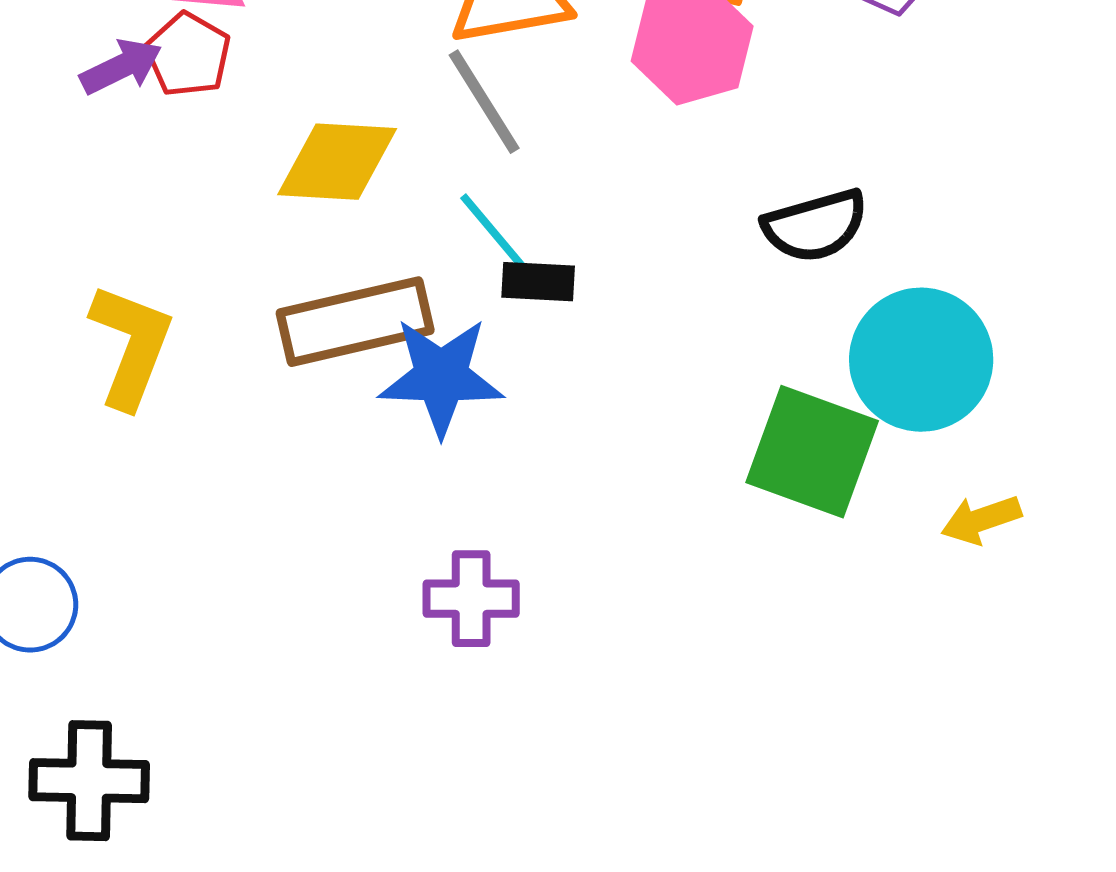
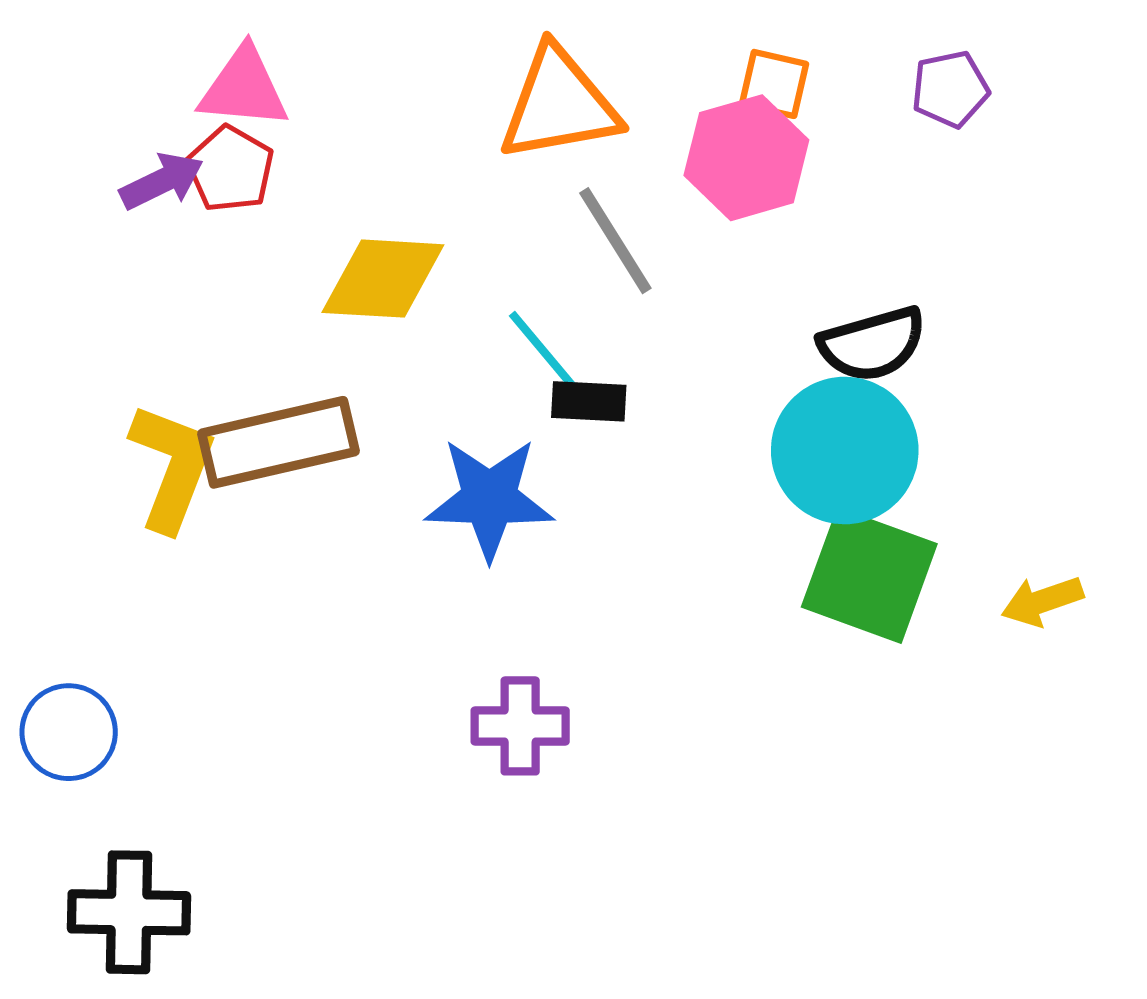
gray line: (484, 102) -> (615, 241), moved
brown rectangle: (355, 322) -> (279, 442), moved
cyan circle: (921, 360) -> (845, 451), moved
yellow arrow: (981, 520) -> (1042, 601), moved

